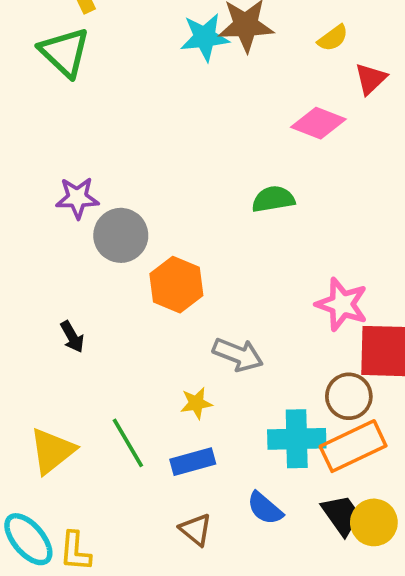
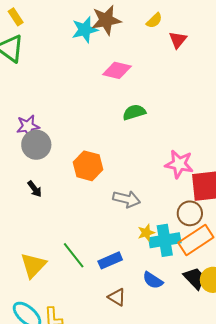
pink diamond: (318, 123) -> (117, 70), moved
gray circle: (121, 235) -> (36, 145), moved
black arrow: (72, 337) -> (35, 189), moved
yellow star: (196, 403) -> (146, 233), moved

